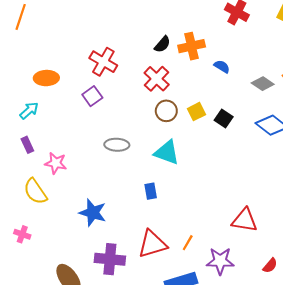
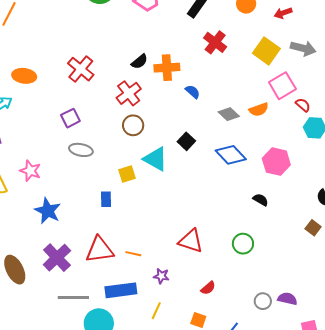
purple square: (92, 96) -> (70, 118), moved
yellow square: (196, 112) -> (127, 174), moved
cyan triangle: (167, 152) -> (155, 159), moved
pink star: (56, 163) -> (30, 171), moved
orange line: (188, 243) -> (133, 254), turned 63
purple cross: (110, 259) -> (57, 258), turned 32
purple star: (220, 261) -> (161, 276), size x0.6

